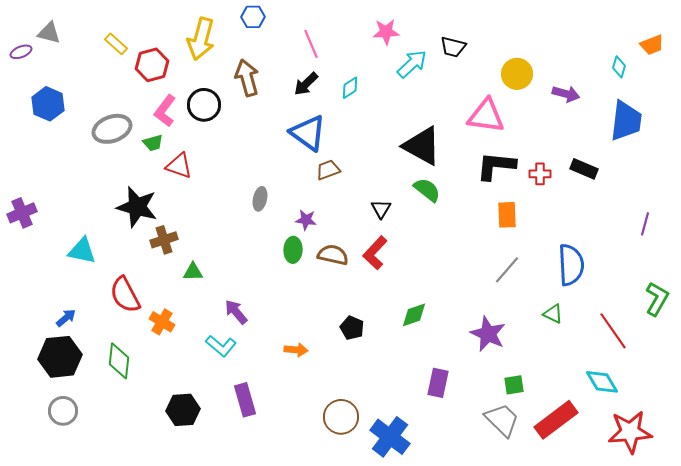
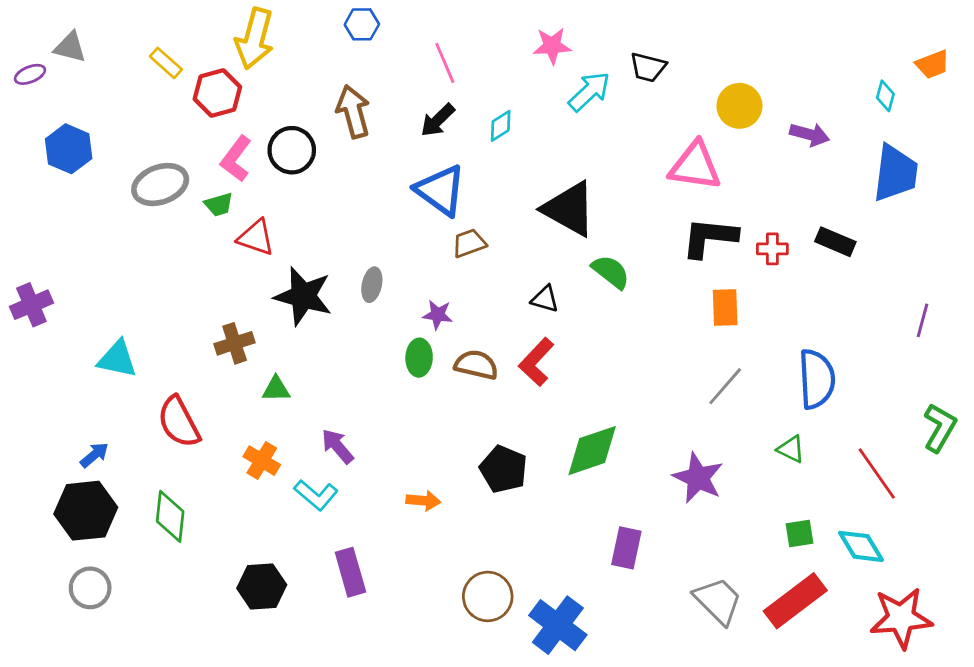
yellow arrow: (201, 39) -> (255, 39), moved
black triangle: (422, 146) -> (569, 209), moved
black star: (137, 207) -> (303, 296), moved
black triangle: (381, 209) -> (545, 299), turned -45
green diamond: (414, 315) -> (592, 451), size x1.5
orange cross: (162, 322) -> (262, 461), moved
black pentagon: (352, 328) -> (503, 469), size x1.4
green square: (514, 385) -> (800, 534), moved

